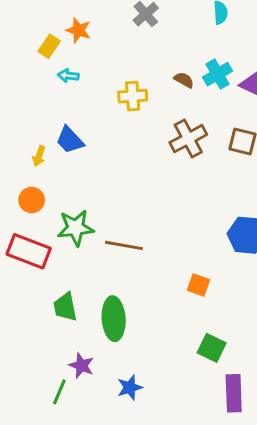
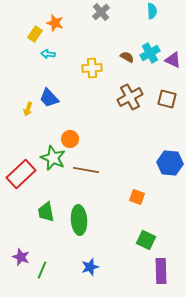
orange circle: (32, 200) -> (70, 139), moved
green star: (76, 228) -> (53, 158), turned 30
red rectangle: (29, 251) -> (21, 174), turned -64
purple star: (81, 365) -> (21, 257), moved

